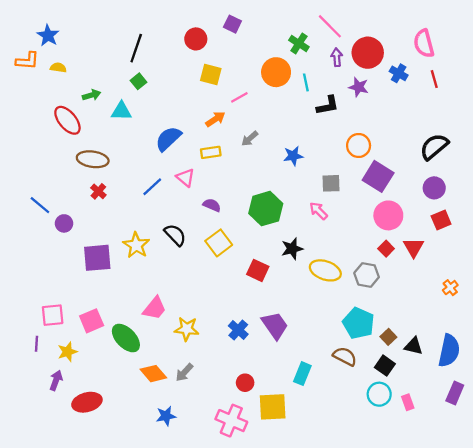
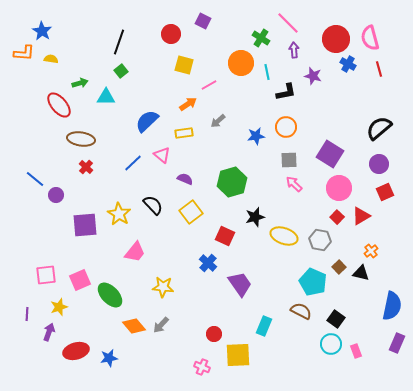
red circle: (368, 53) -> (336, 39), moved
orange circle: (359, 145) -> (286, 127), moved
pink arrow: (318, 211) -> (294, 184), moved
red triangle: (414, 247) -> (361, 216), turned 30
orange cross: (450, 288) -> (371, 251), moved
pink trapezoid: (155, 308) -> (135, 252), moved
blue cross: (238, 330) -> (208, 263), moved
brown square: (388, 337) -> (339, 267), moved
purple line: (37, 344) -> (27, 314), moved
black triangle: (414, 346) -> (361, 273), moved
blue star: (166, 416) -> (109, 358), moved
pink cross: (231, 421) -> (202, 367), size x0.6

